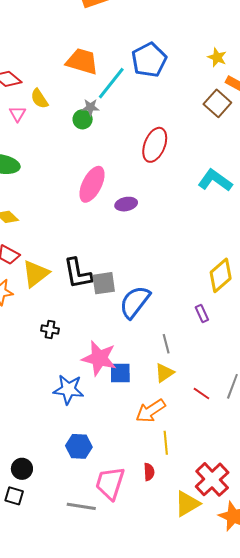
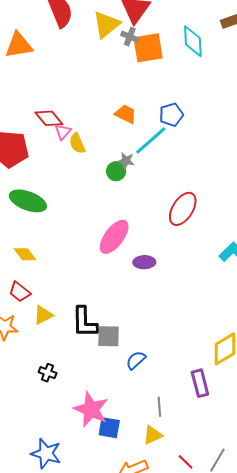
blue pentagon: (149, 60) -> (171, 115), moved, size x0.7
orange trapezoid: (82, 61) -> (126, 114), size x0.7
pink triangle: (17, 114) -> (63, 132), moved
yellow triangle: (36, 274) -> (43, 315), size x0.7
blue semicircle: (135, 302) -> (136, 360), size x0.6
purple rectangle: (202, 314) -> (200, 383), size x1.5
blue star: (68, 389) -> (46, 454), moved

